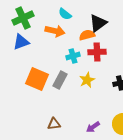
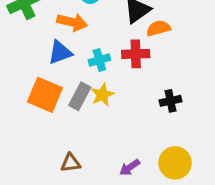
orange semicircle: (87, 35) -> (158, 28), moved
blue triangle: (21, 42) -> (60, 52), moved
yellow star: (87, 80) -> (102, 95), moved

